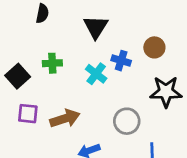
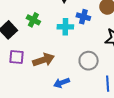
green cross: (52, 63) -> (33, 20), turned 32
cyan cross: (96, 74) -> (65, 27), turned -35

